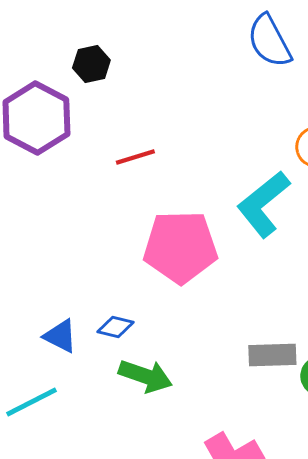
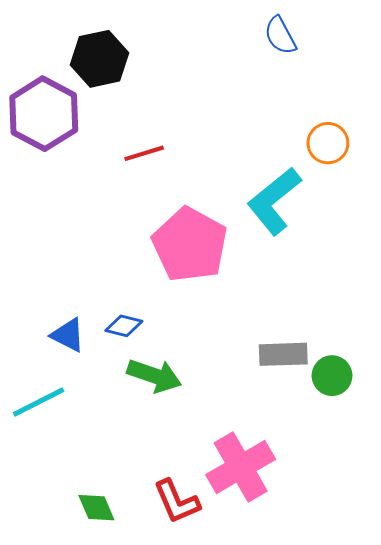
blue semicircle: (269, 41) -> (280, 36), size x0.7
black hexagon: (91, 64) -> (99, 59), size x1.5
pink pentagon: (180, 247) -> (190, 245), turned 30

